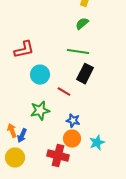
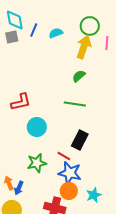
black rectangle: (85, 74) -> (80, 140), moved
red line: (64, 92) -> (64, 156), moved
blue star: (73, 121) -> (70, 173), size x1.6

